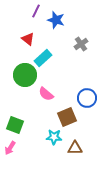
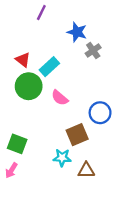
blue star: (56, 20) -> (77, 32), moved
red triangle: (28, 39) -> (23, 60), moved
pink semicircle: (46, 94) -> (60, 98), moved

